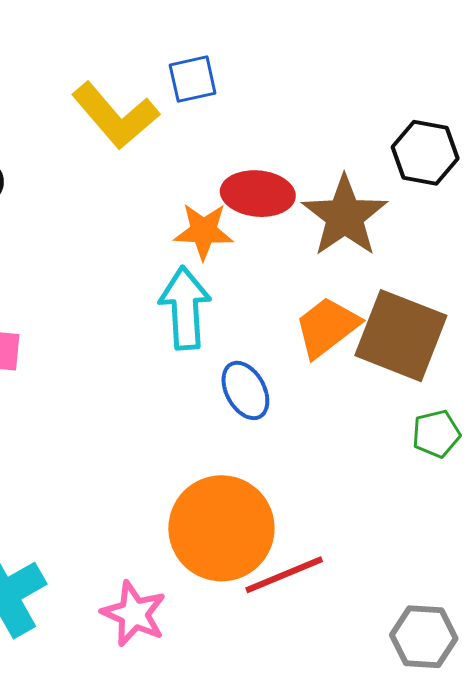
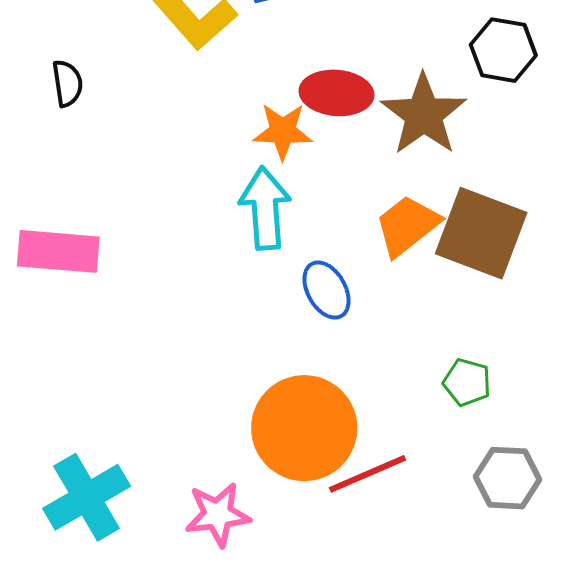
green pentagon: (436, 434) -> (467, 382), moved, turned 30
pink star: (134, 614) -> (218, 515), turned -30
gray hexagon: (424, 637) -> (508, 478), moved

